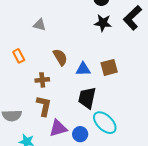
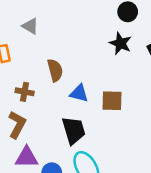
gray triangle: (40, 25) -> (30, 26), moved
black trapezoid: (87, 98) -> (74, 130), turned 135

